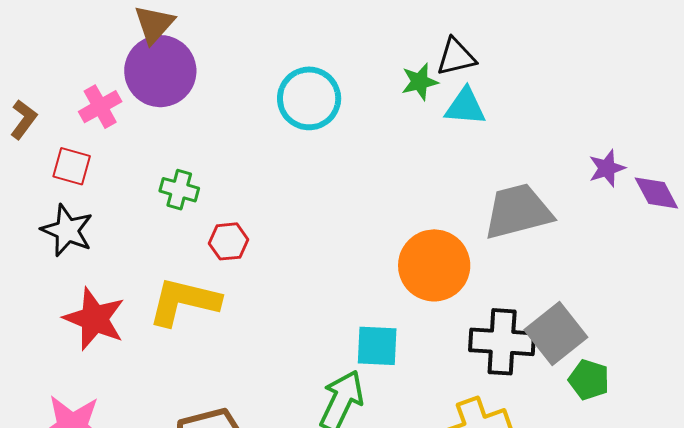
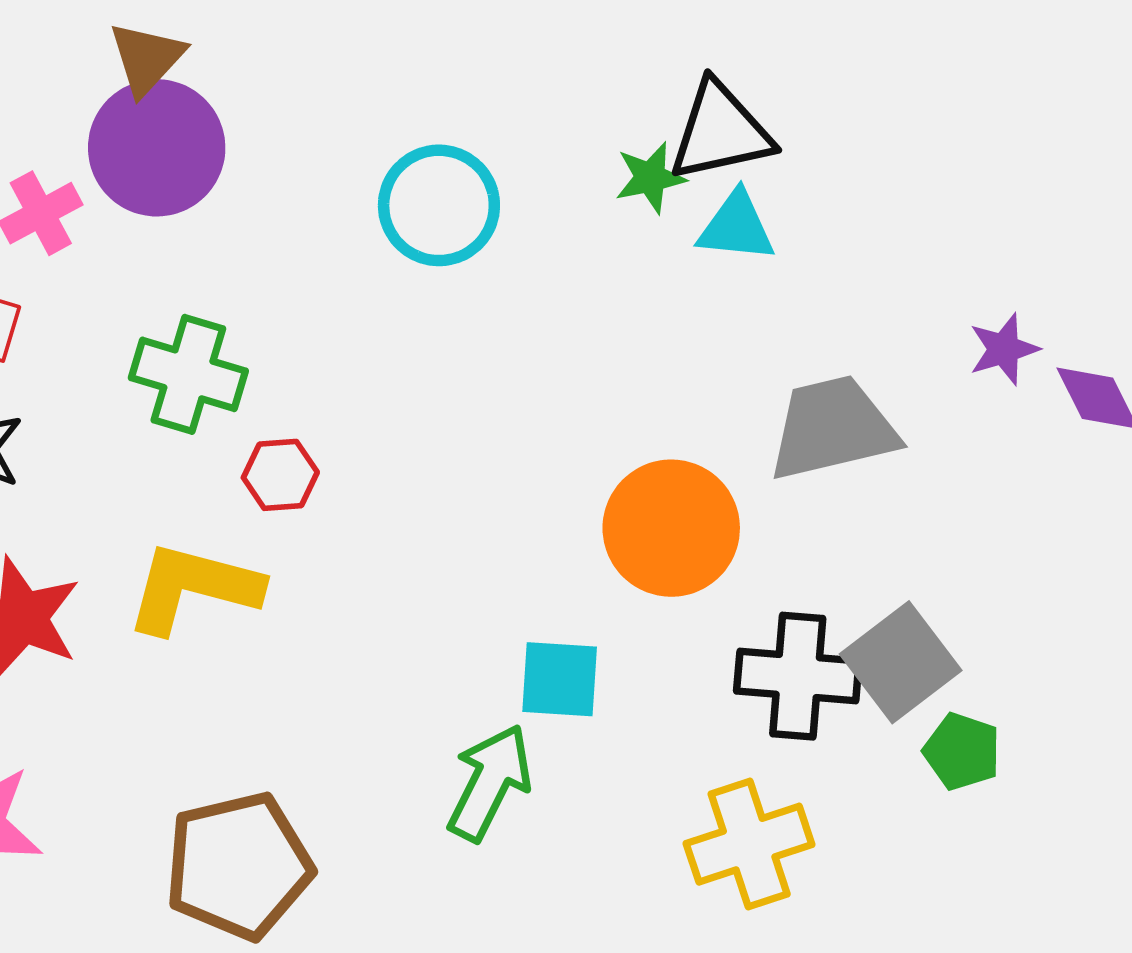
black triangle: (456, 57) -> (721, 132), size x1.4
green cross: (179, 190) -> (188, 374), size x1.5

